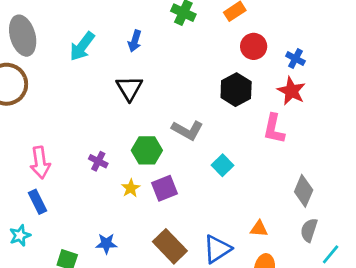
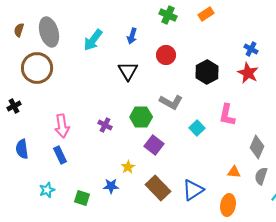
red circle: (254, 46) -> (166, 55), moved
pink L-shape: (274, 129) -> (227, 115), moved
yellow star: (131, 188) -> (128, 167), moved
purple square: (164, 188) -> (154, 145), turned -30
orange triangle: (259, 229) -> (234, 172), moved
cyan star: (20, 235) -> (47, 190), moved

